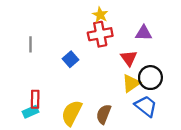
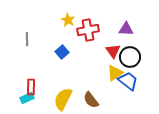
yellow star: (100, 15) -> (68, 20), moved
black circle: (150, 78) -> (130, 57), moved
blue trapezoid: (146, 106) -> (128, 81), moved
brown semicircle: (104, 114) -> (91, 100), turned -60

